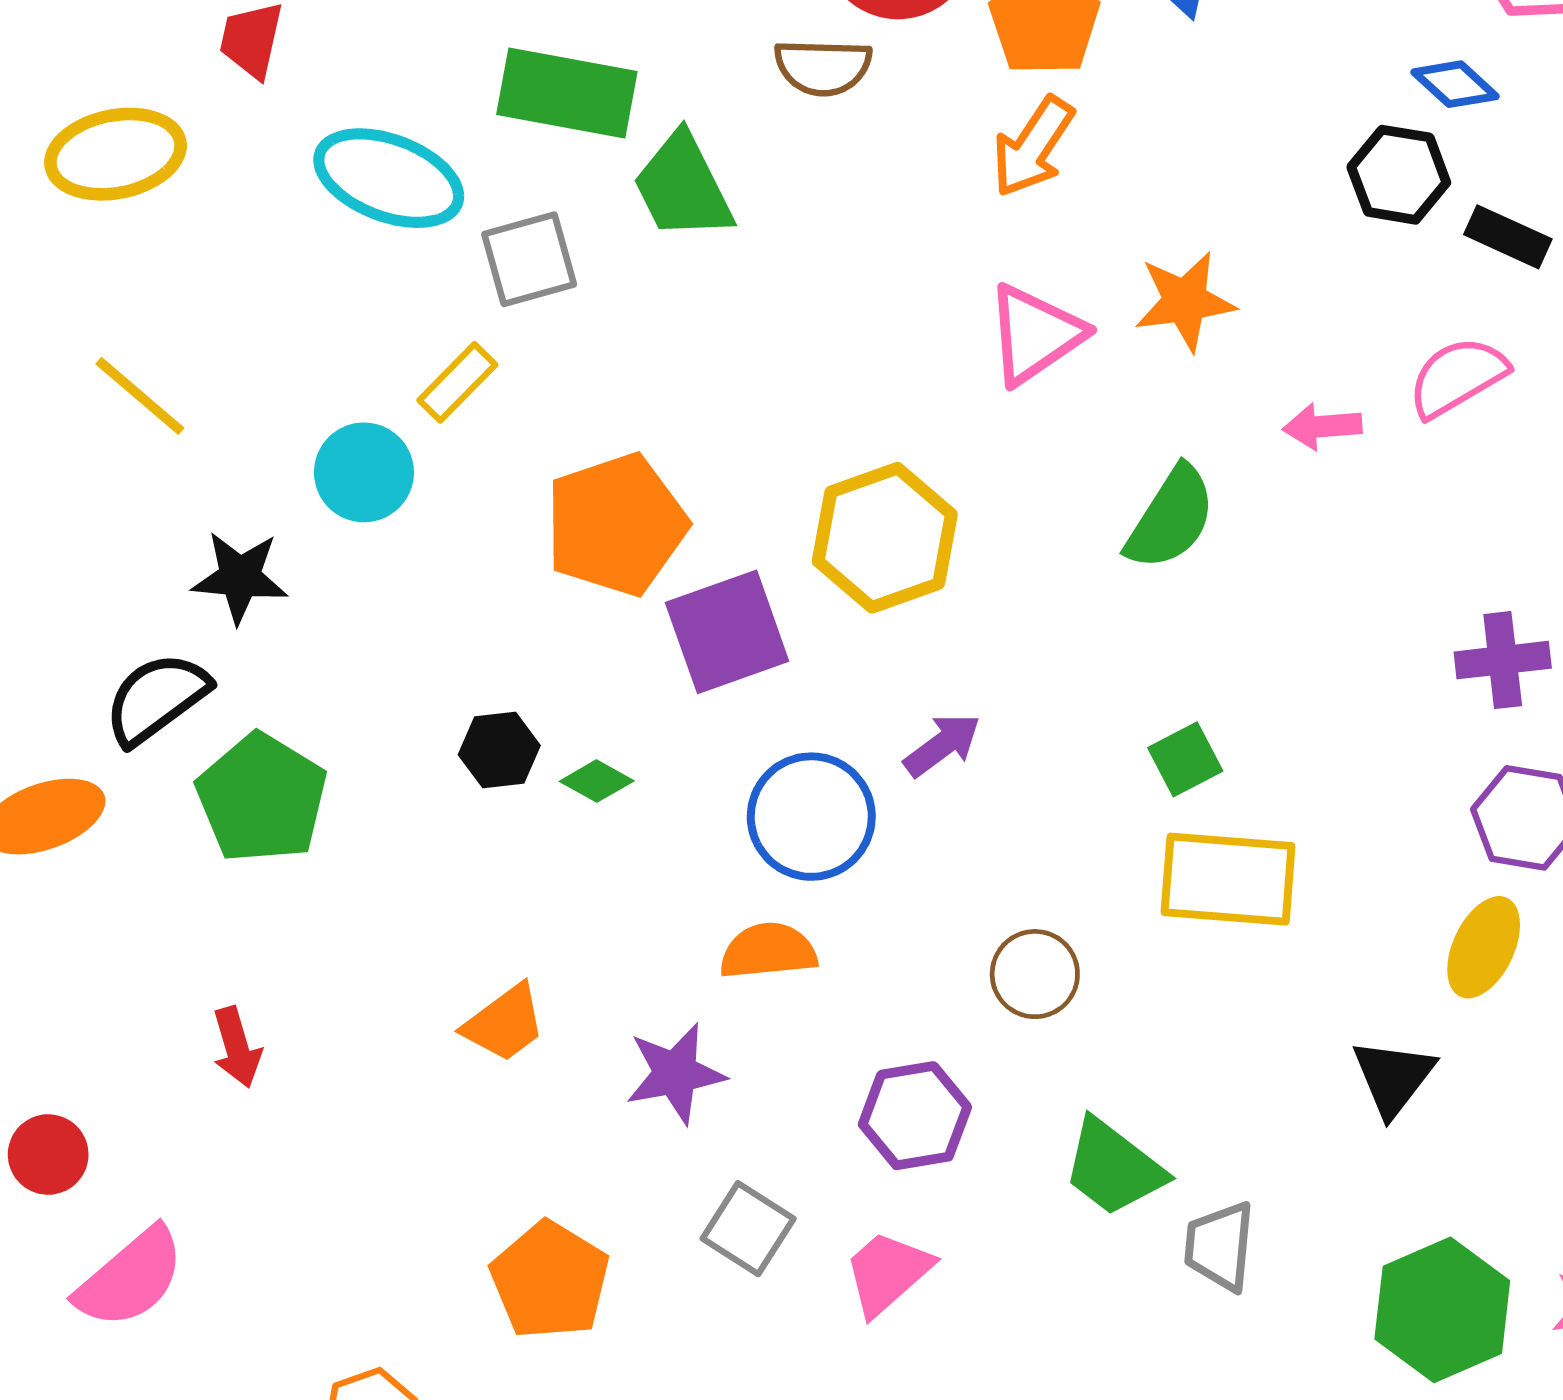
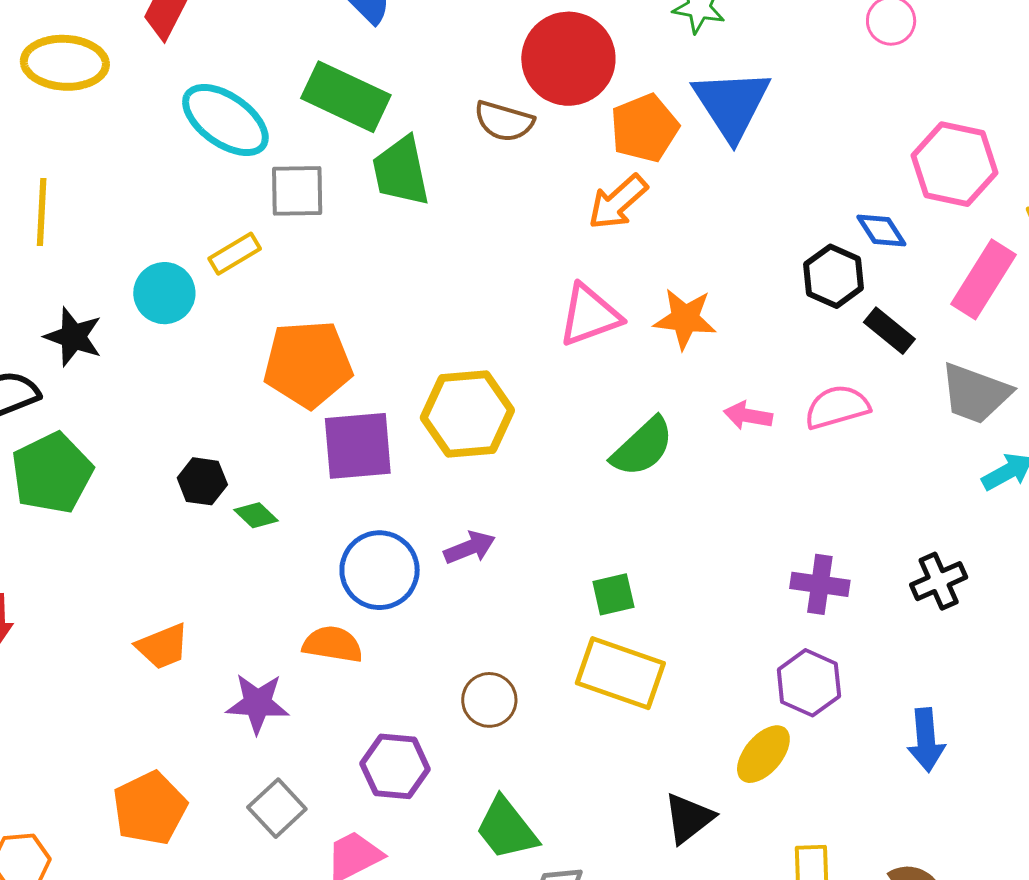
yellow line: (140, 396) -> (42, 212), turned 38

